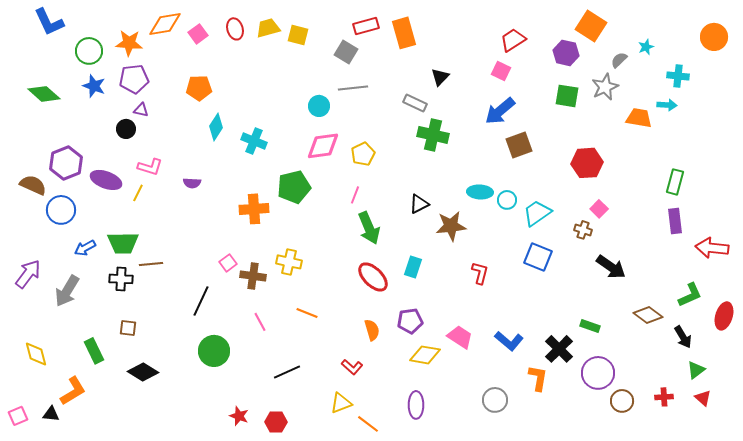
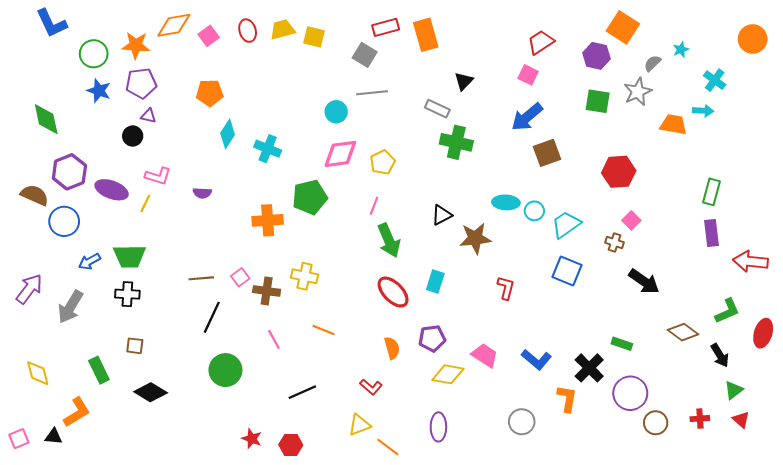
cyan cross: (678, 76) -> (715, 80), turned 30
green diamond: (44, 94) -> (46, 119), moved, turned 36
brown line: (151, 264) -> (201, 278), moved

